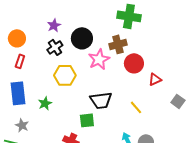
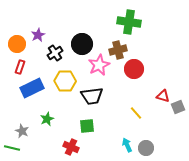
purple star: (54, 25) -> (38, 35), moved
red triangle: (155, 79) -> (163, 96), moved, turned 40
blue rectangle: (18, 93) -> (32, 88), moved, turned 70
black trapezoid: (101, 100) -> (92, 96), moved
gray square: (178, 101) -> (178, 107), turned 32
green star: (45, 103) -> (47, 119), moved

